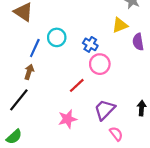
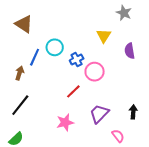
yellow triangle: (120, 25) -> (104, 36), moved, turned -35
blue cross: (90, 44) -> (77, 59), moved, turned 32
brown arrow: (29, 72) -> (19, 73), moved
pink semicircle: (116, 134) -> (118, 136), moved

